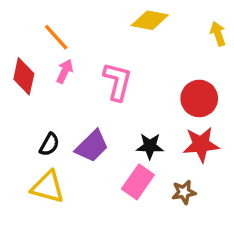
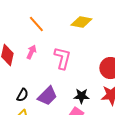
orange line: (56, 37) -> (36, 24), moved

